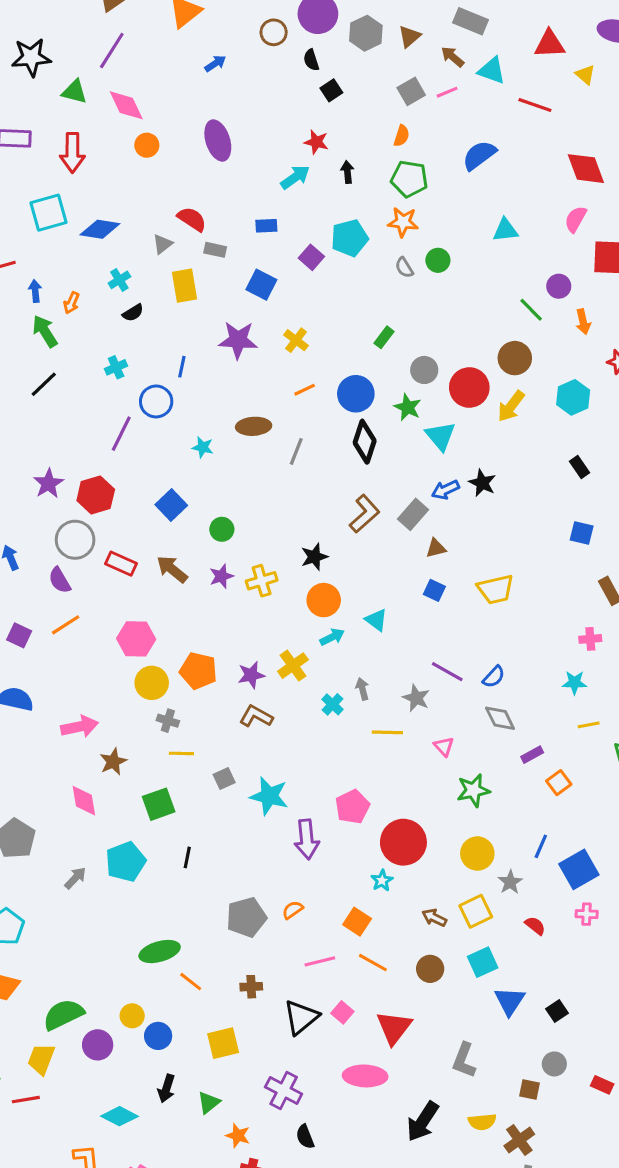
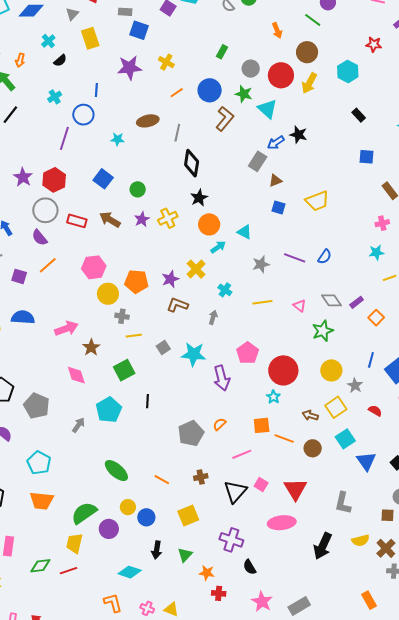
gray rectangle: (215, 250) -> (125, 12), moved
orange arrow: (583, 322) -> (277, 30), moved
black diamond: (365, 442) -> (192, 163), moved
brown L-shape: (365, 514) -> (225, 119), moved
gray arrow: (362, 689) -> (213, 317), moved, turned 40
gray star: (416, 698) -> (261, 264), moved, turned -30
gray diamond: (500, 718) -> (331, 300), moved
orange square: (357, 922) -> (262, 425), turned -30
green ellipse: (160, 952) -> (116, 471), moved, turned 65
orange line: (373, 963) -> (284, 438), moved

